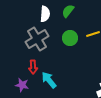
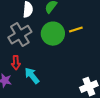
green circle: (70, 38) -> (53, 34), size x1.5

